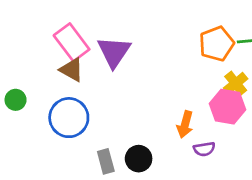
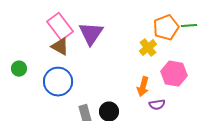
yellow cross: (236, 83) -> (148, 48), moved

